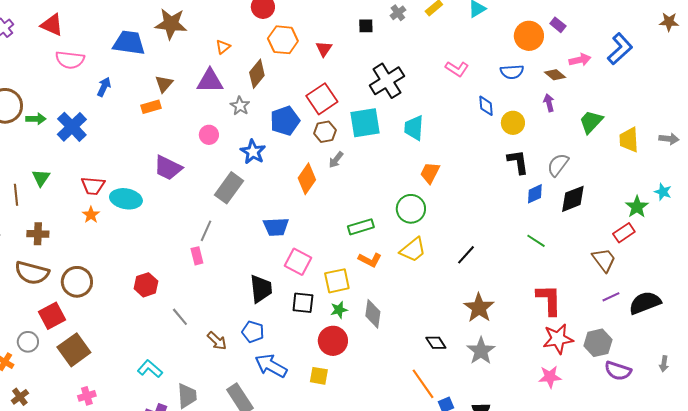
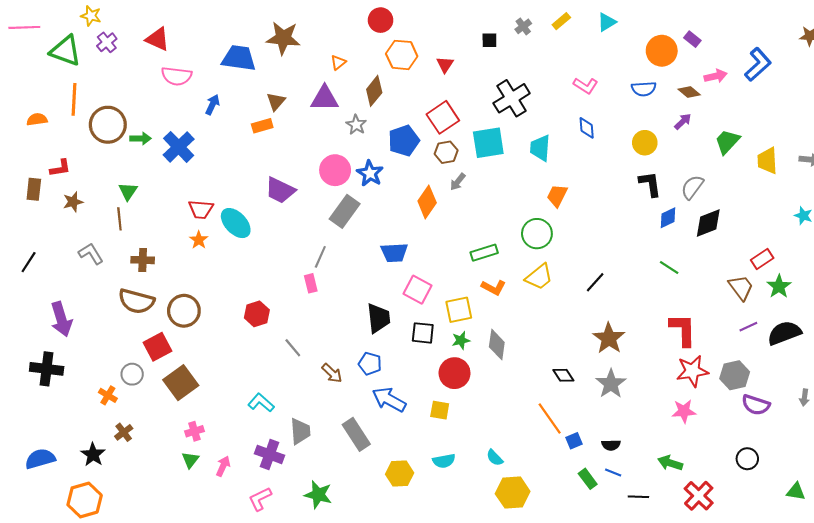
purple arrow: (549, 103) -> (683, 122), turned 60
blue diamond: (486, 106) -> (587, 128), moved
pink circle: (209, 135) -> (335, 170), moved, size x1.5
green triangle: (41, 178) -> (128, 191), moved
cyan ellipse: (126, 199) -> (236, 223), turned 36
green star: (637, 207) -> (779, 286), moved

